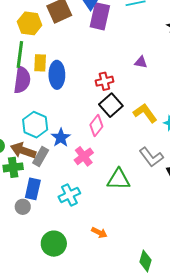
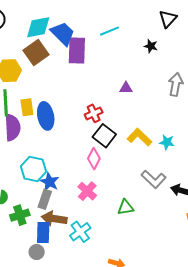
blue star: (61, 138) -> (49, 182), moved
brown arrow: (23, 150) -> (54, 219), moved
green triangle: (118, 179) -> (126, 207), size x0.7

